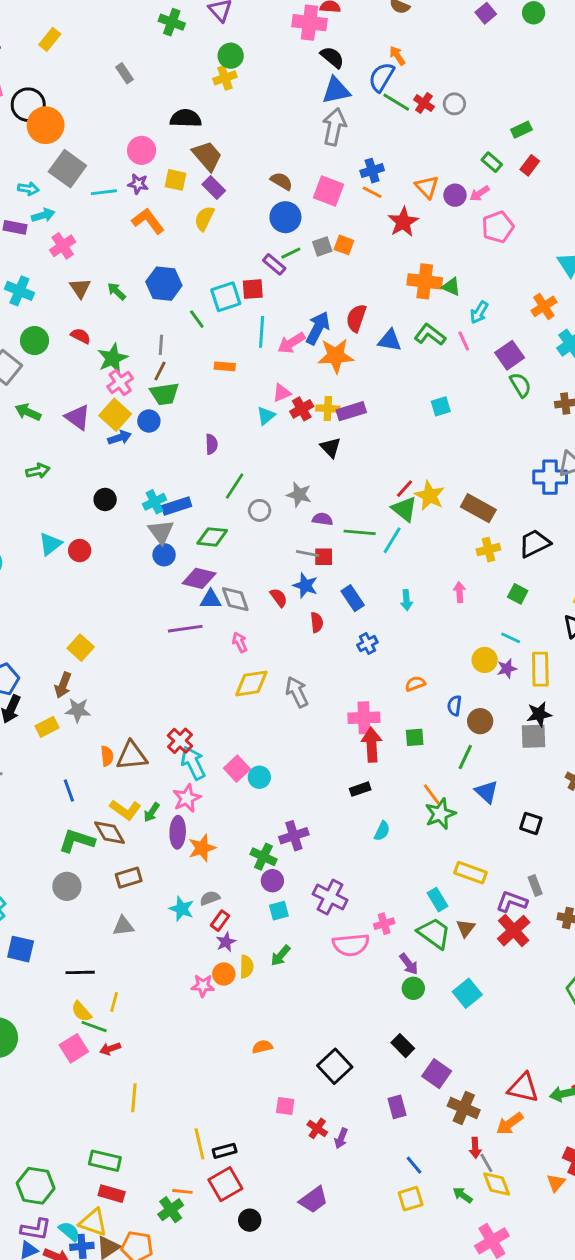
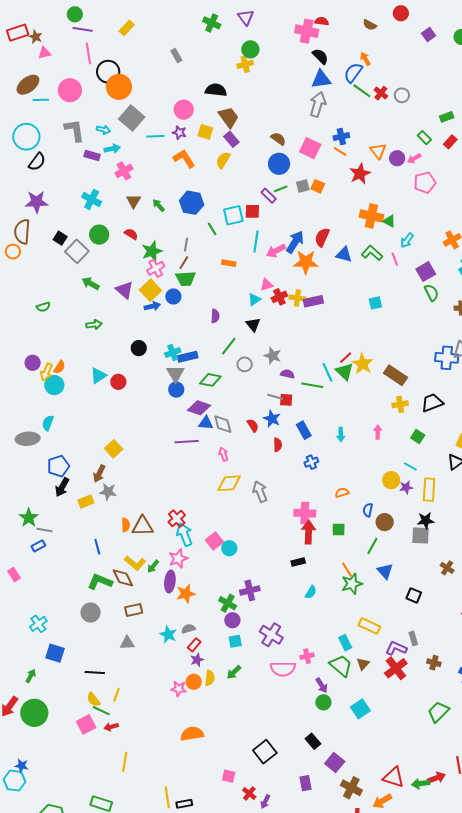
black triangle: (331, 447) -> (253, 324), moved
cyan line: (392, 540) -> (327, 372), moved, turned -60
orange semicircle: (262, 1047) -> (192, 734), moved, size x1.6

